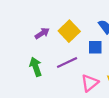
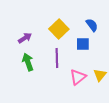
purple arrow: (42, 33) -> (25, 38), moved
purple line: (67, 62) -> (57, 58), turned -66

